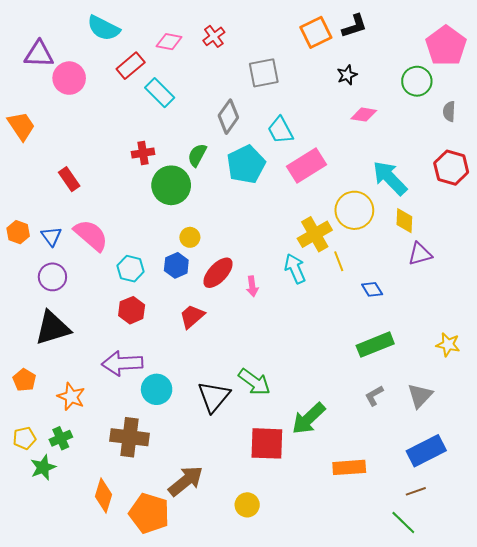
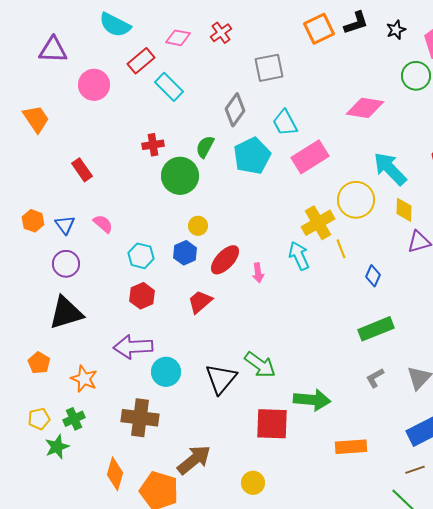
black star: (347, 75) -> (396, 30), moved
pink circle: (69, 78) -> (94, 85), moved
pink diamond: (364, 115) -> (365, 108), size x1.5
pink semicircle: (91, 235) -> (103, 224), size x0.6
blue diamond: (372, 289) -> (373, 276), turned 55
green arrow: (309, 418) -> (312, 400), turned -132

